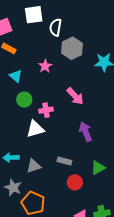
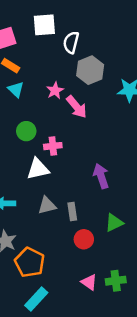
cyan triangle: (16, 76) -> (16, 90), moved
pink arrow: (75, 96) -> (77, 107), moved
gray rectangle: (64, 161) -> (72, 212), turned 64
gray triangle: (34, 166) -> (47, 205), moved

